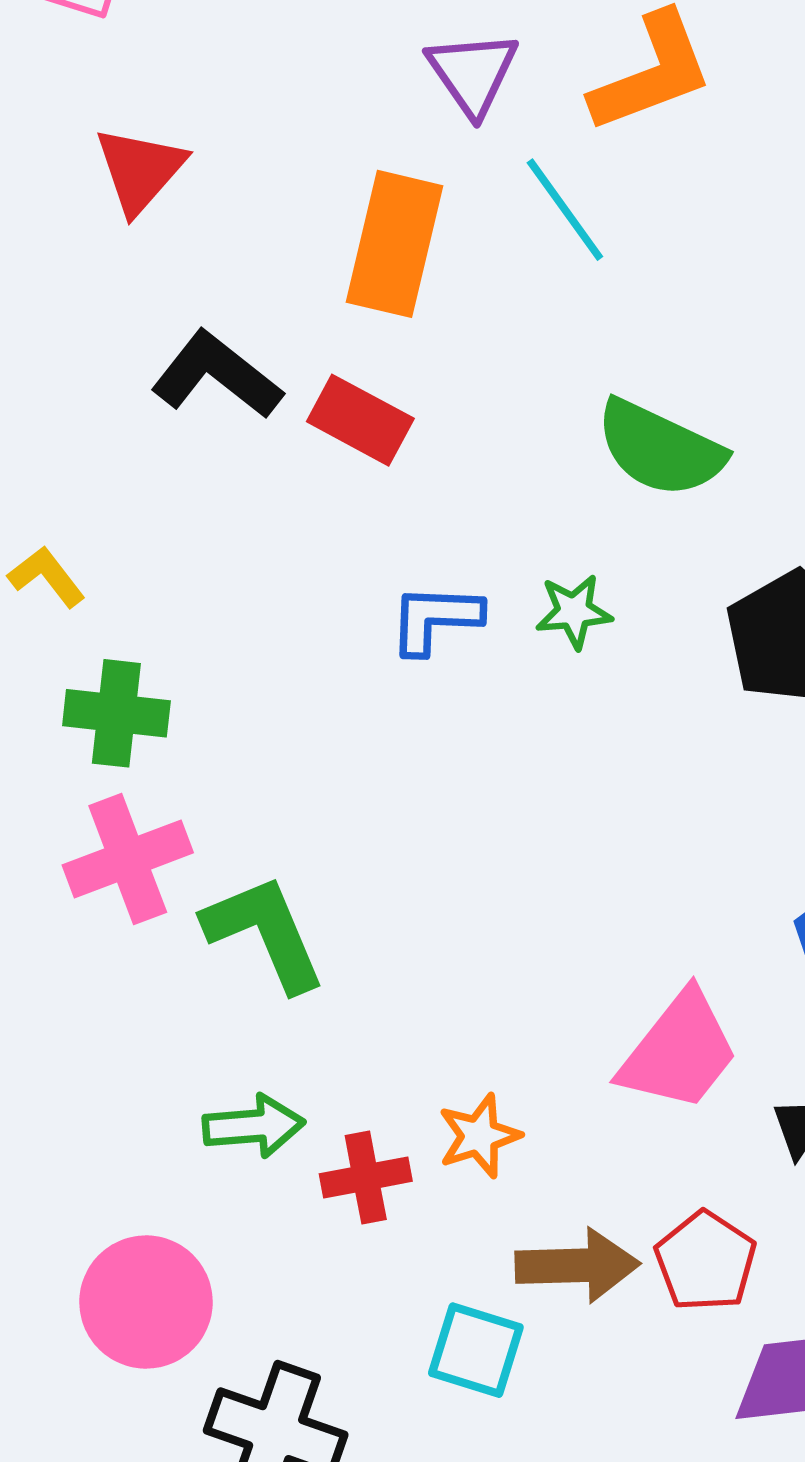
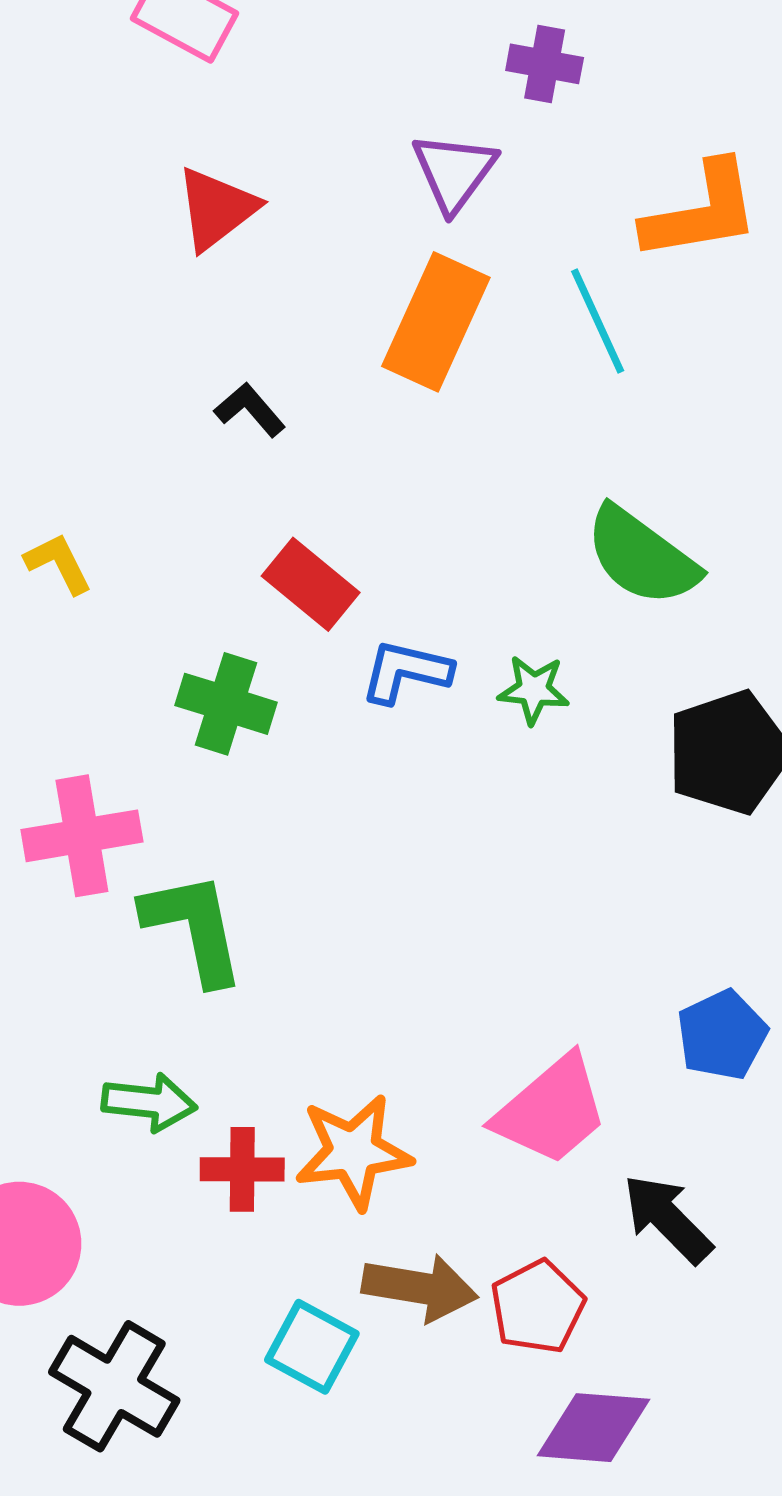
purple triangle: (473, 73) -> (454, 172), moved
black L-shape: (217, 375) -> (250, 410), size x0.6
red rectangle: (360, 420) -> (311, 584), moved
green cross: (116, 713) -> (226, 704), moved
orange star: (479, 1136) -> (353, 1152), size x1.5

